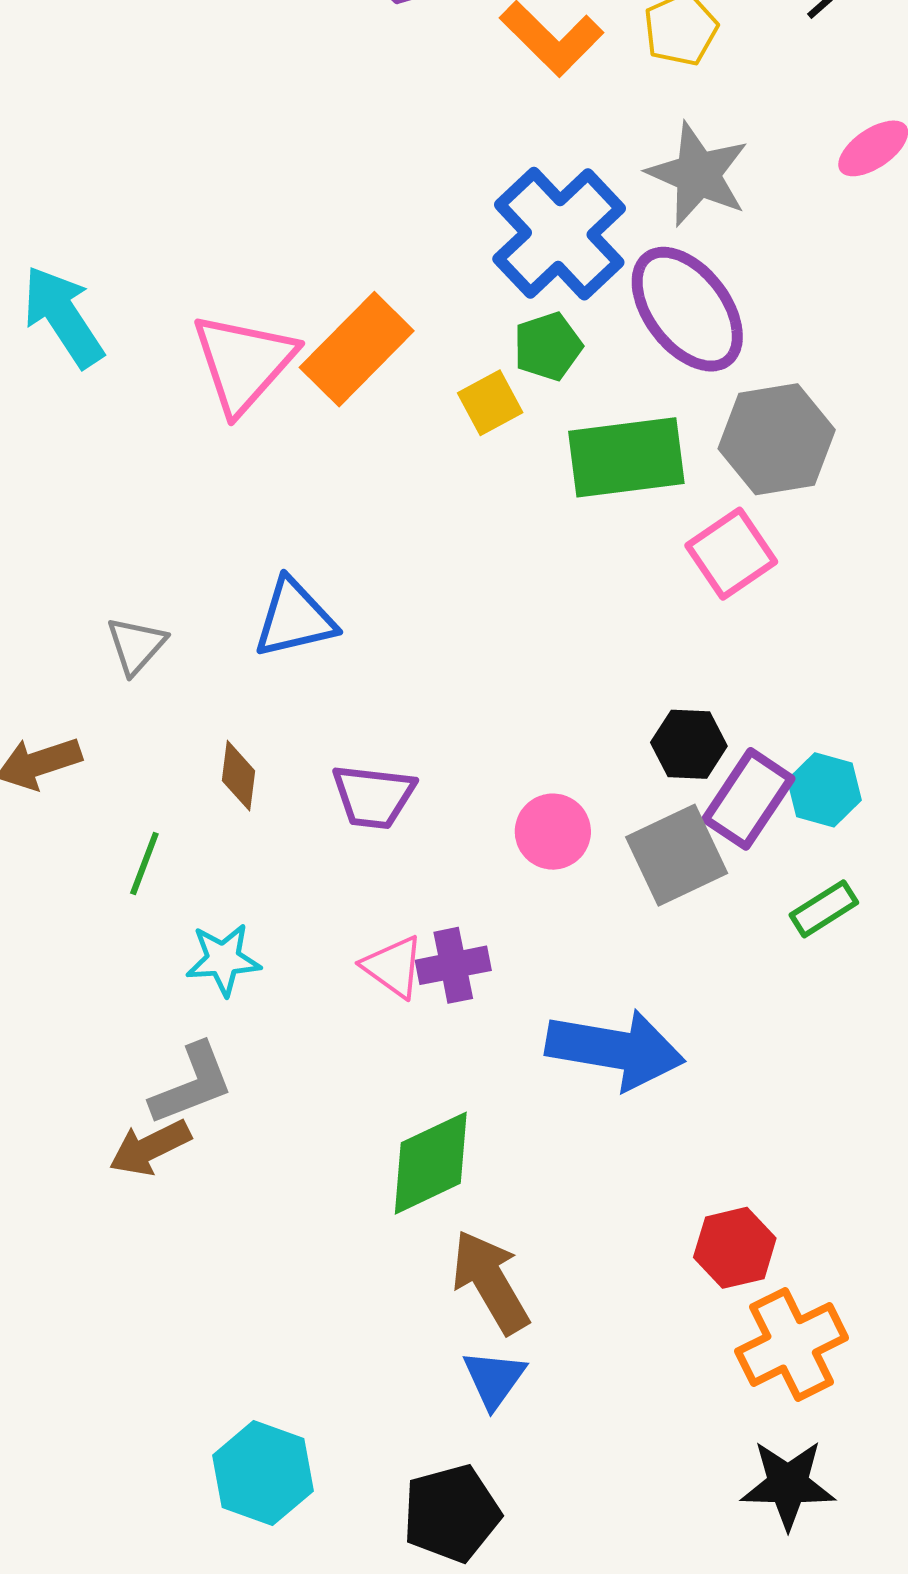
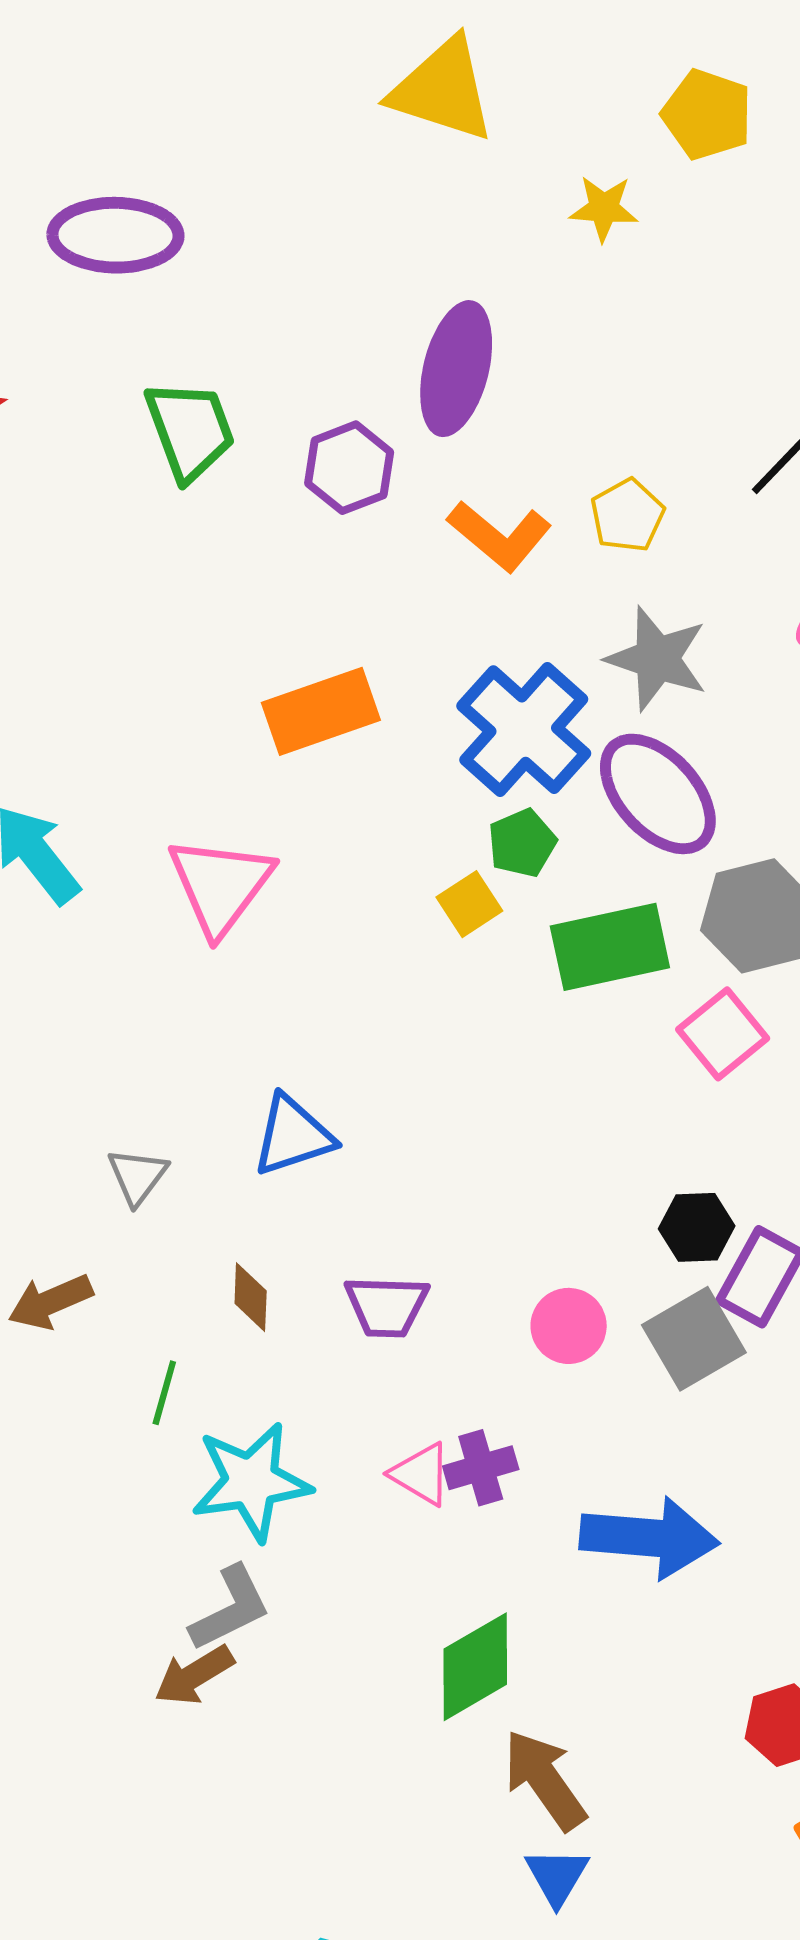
orange rectangle: (357, 349) -> (321, 711), moved, turned 31
cyan star: (223, 960) -> (251, 1482), size x1.6

